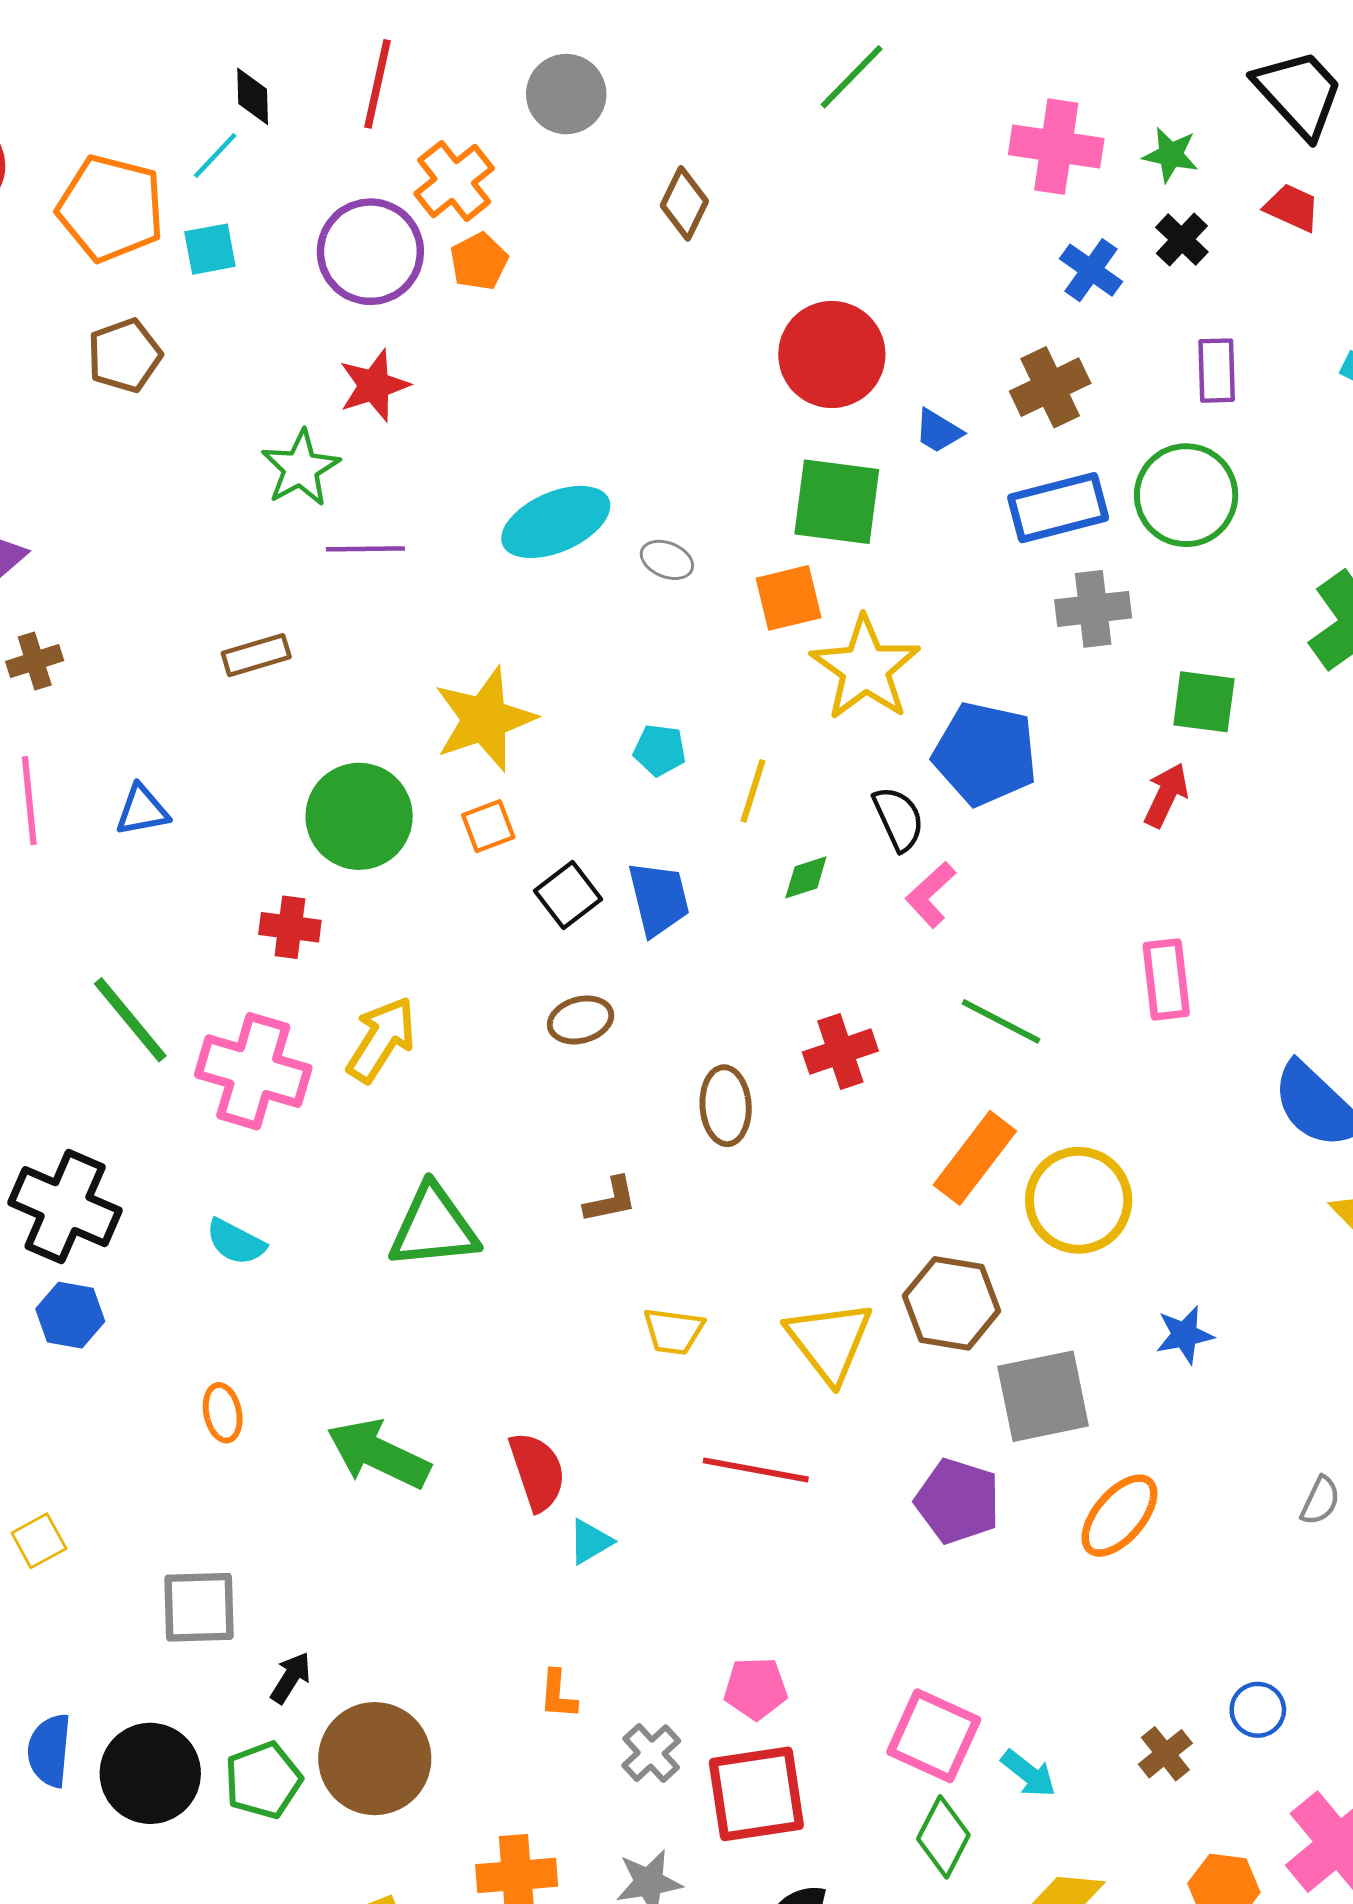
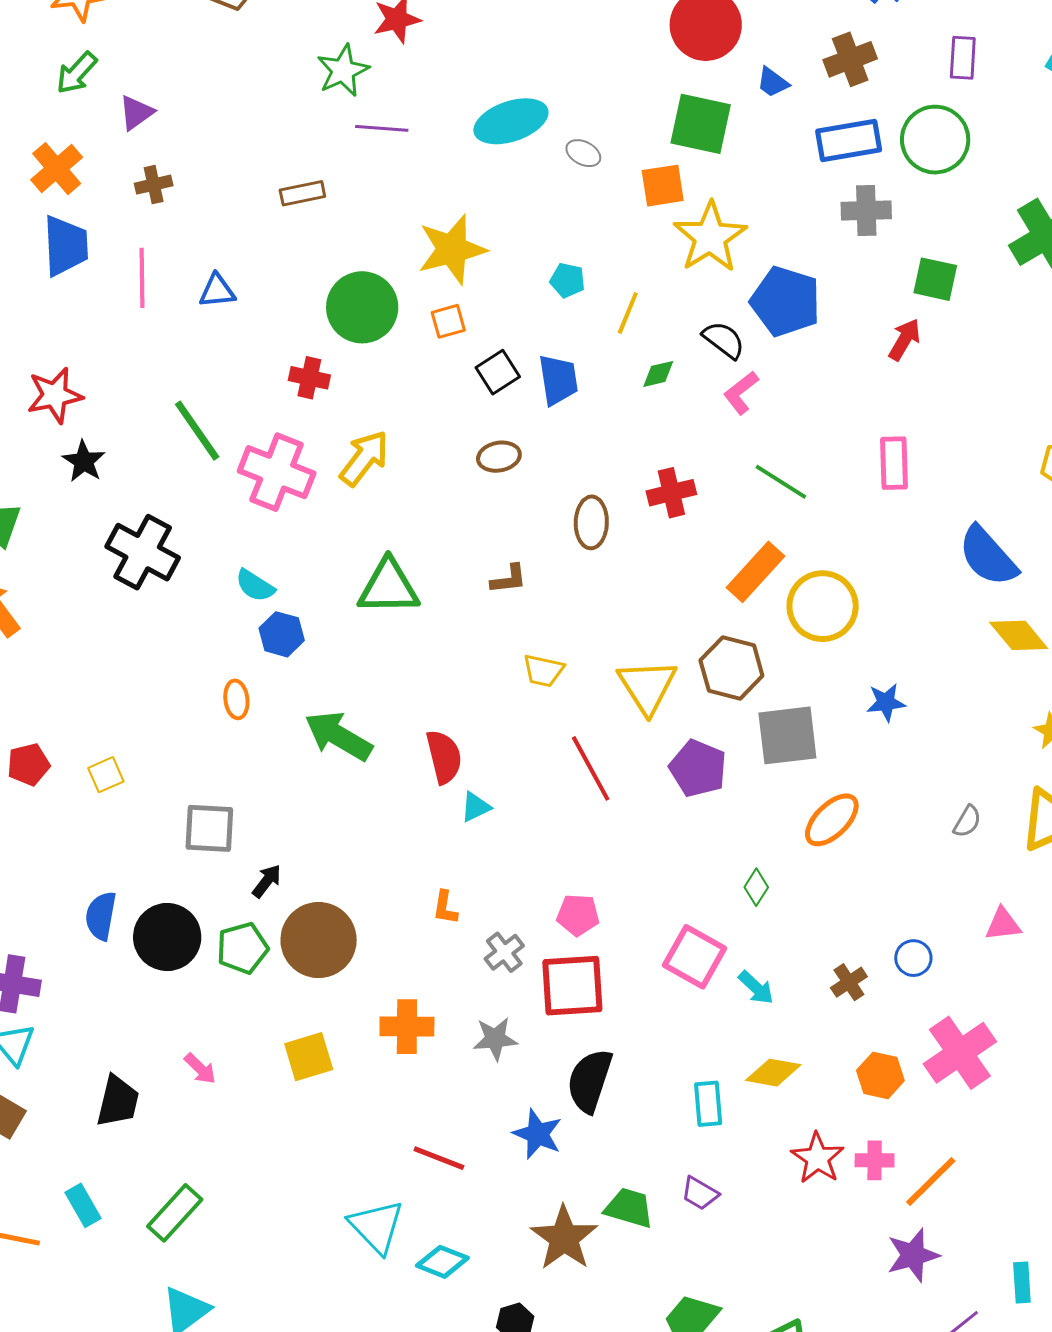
black semicircle: (898, 819) -> (724, 340), turned -33
blue hexagon: (70, 1315) -> (282, 634), moved
red line: (756, 1470) -> (591, 768), turned 46
purple pentagon: (958, 1501) -> (698, 768), moved
green diamond: (943, 1837) -> (756, 887), moved, size x0.7

